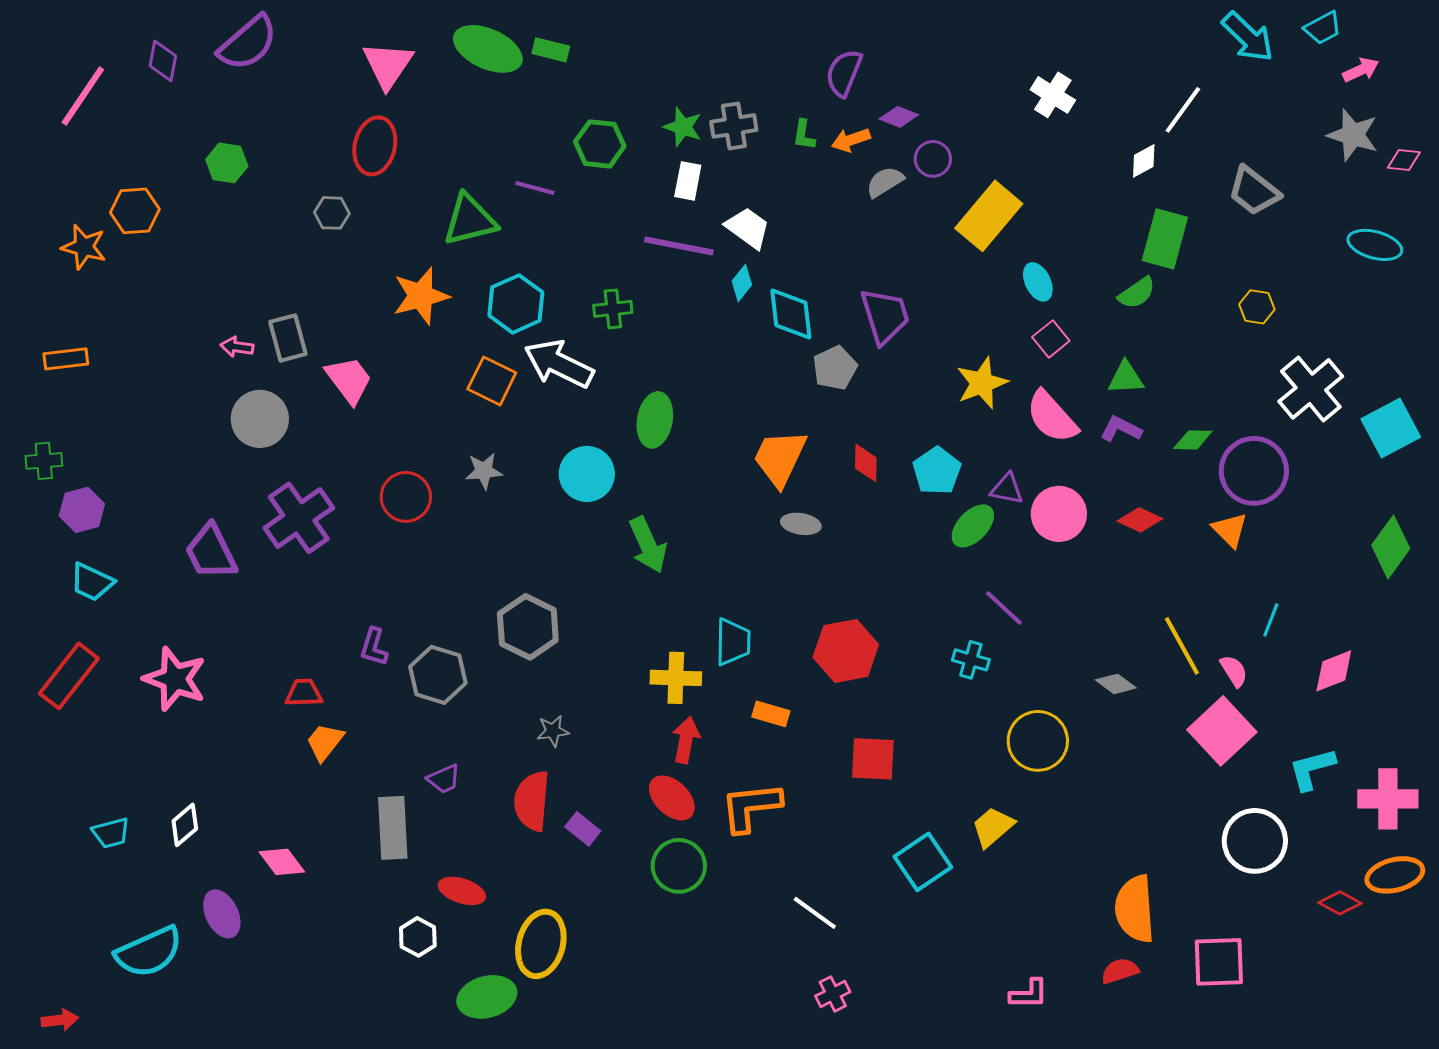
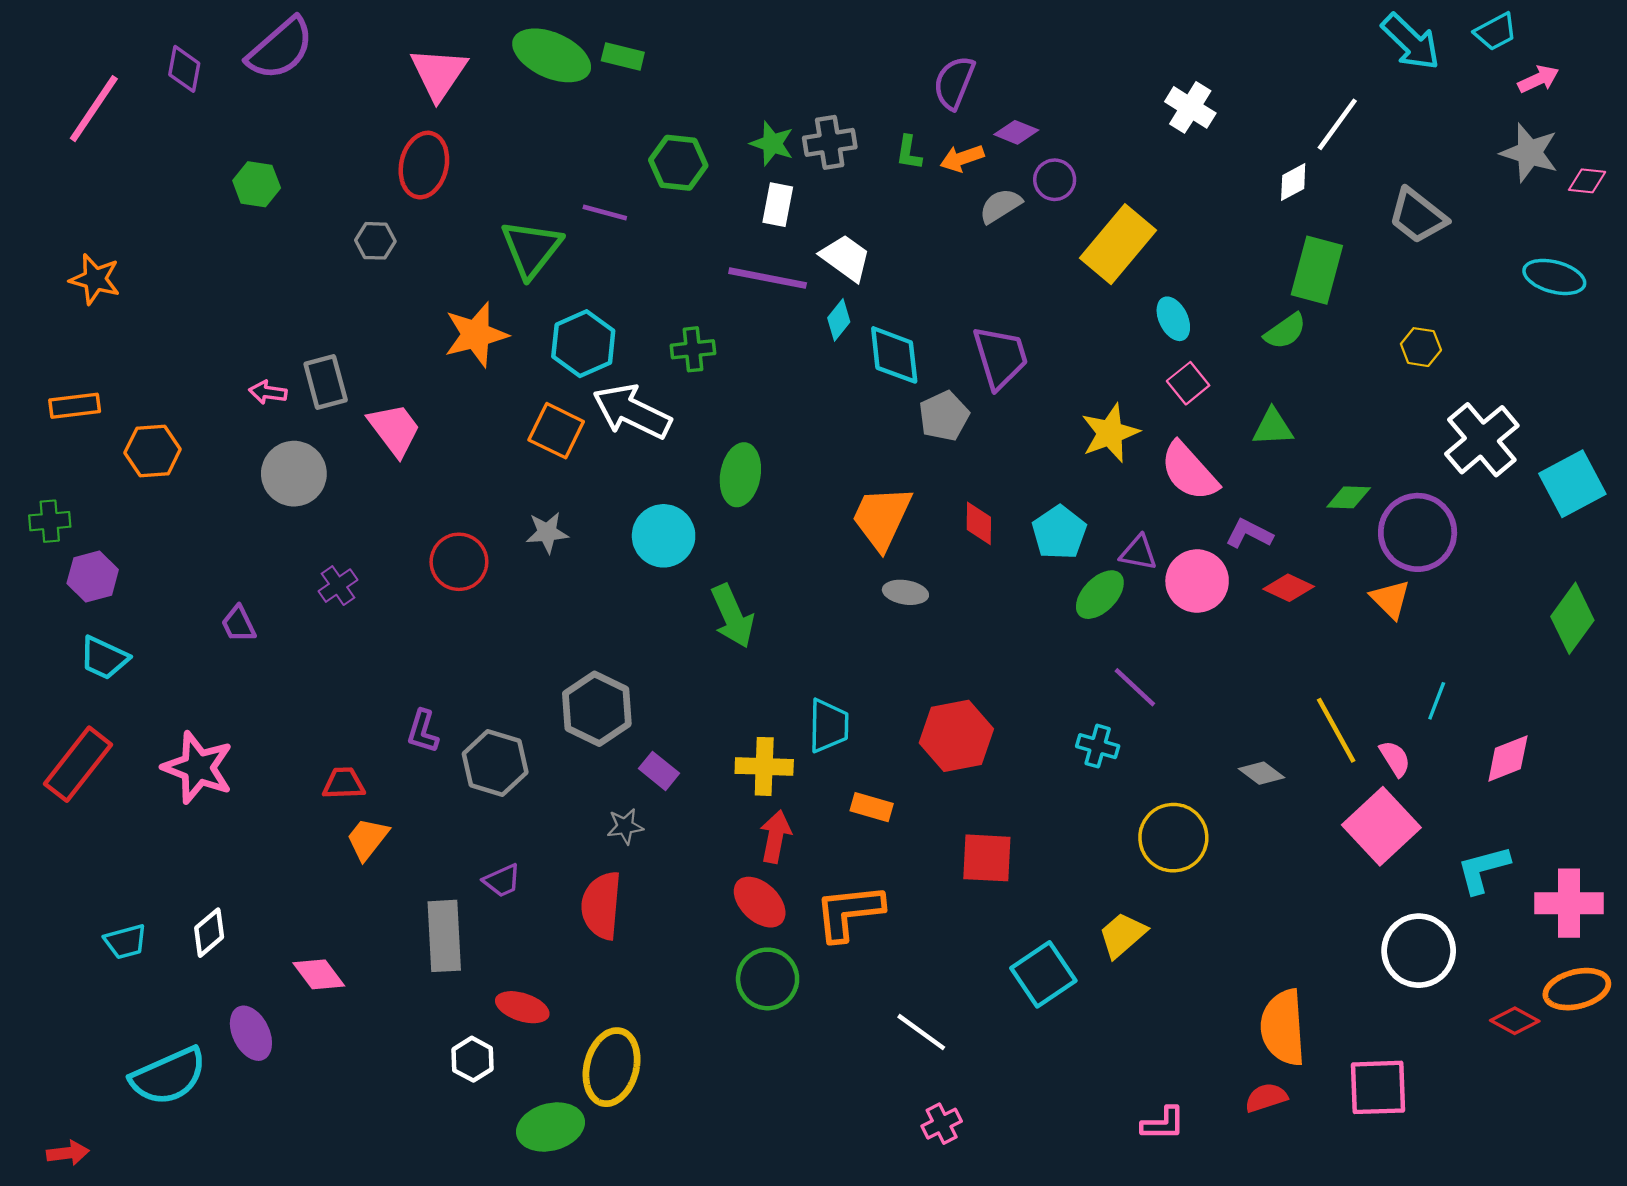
orange hexagon: (135, 211) -> (153, 451), moved
green triangle: (470, 220) -> (531, 249), turned -38
purple L-shape: (1121, 429) -> (1249, 534), moved
purple cross: (299, 518) -> (338, 586), size x0.5
purple trapezoid: (211, 552) -> (239, 624), size x0.6
purple rectangle: (583, 829) -> (659, 771), moved

